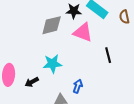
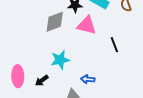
blue arrow: (78, 86) -> (88, 79), turned -96

